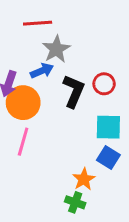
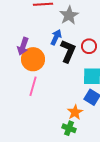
gray star: (56, 49) -> (69, 15), moved
blue arrow: (42, 71) -> (56, 37), moved, turned -42

